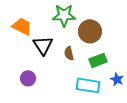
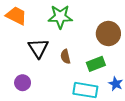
orange trapezoid: (22, 26) -> (16, 16), moved
brown circle: (90, 31) -> (108, 34), moved

